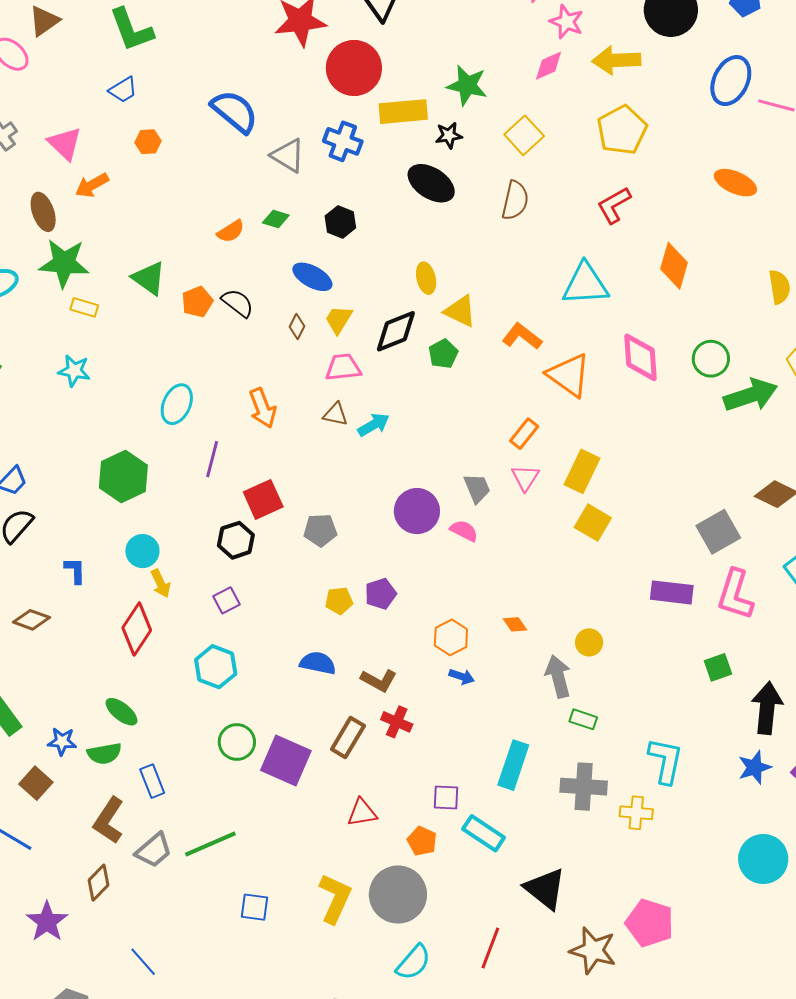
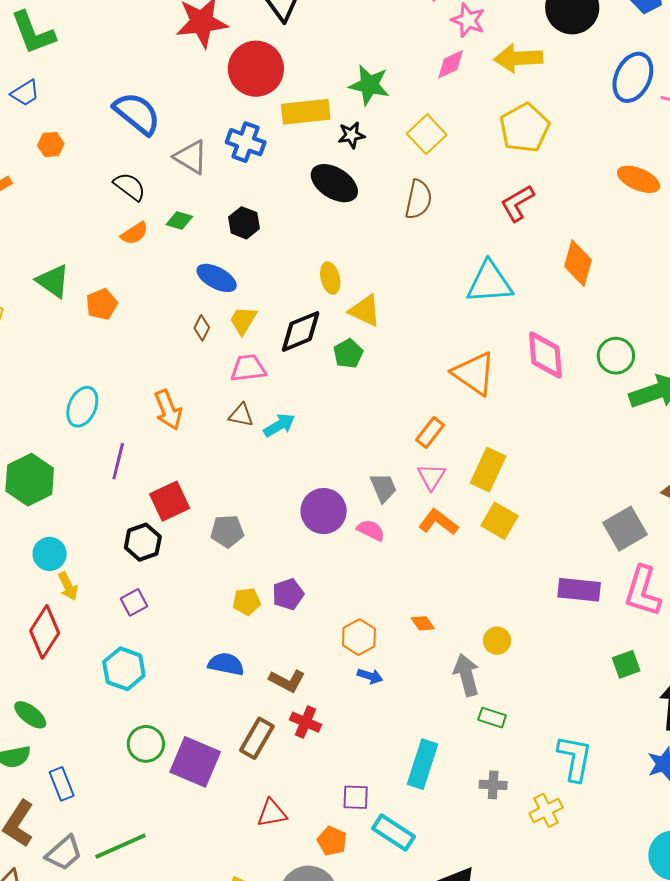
black semicircle: (238, 303) -> (130, 187), moved
orange L-shape: (522, 336) -> (438, 522), moved
gray cross: (584, 787) -> (493, 785), size x0.6
yellow cross: (636, 813) -> (546, 810), turned -32

